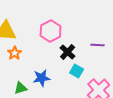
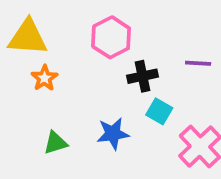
black cross: (68, 52) -> (143, 76), turned 35
blue star: (42, 78) -> (113, 134), moved

